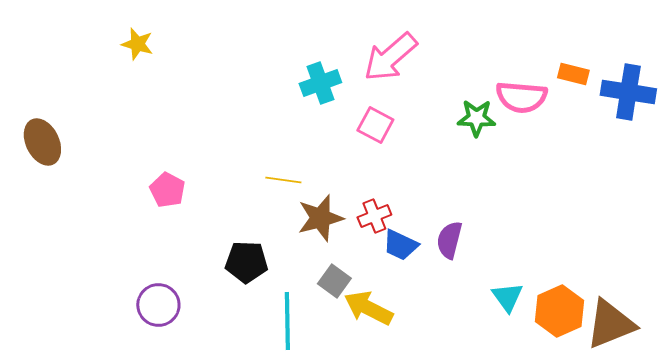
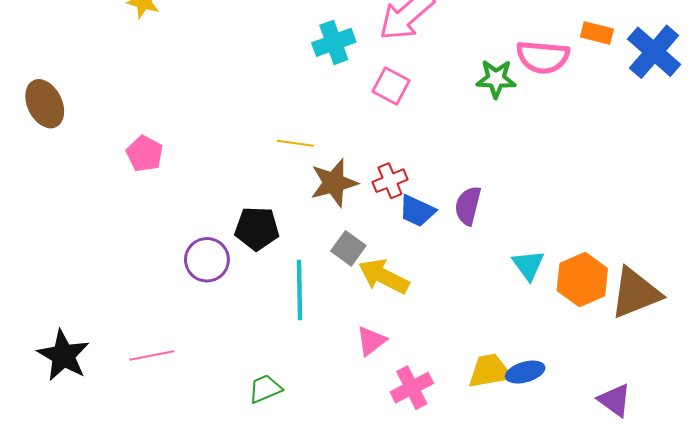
blue cross: (628, 92) -> (654, 52), turned 32
pink pentagon: (167, 190) -> (145, 154), moved
purple circle: (158, 305) -> (207, 260), moved

